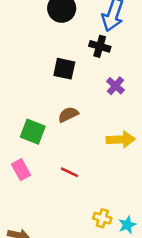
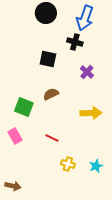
yellow cross: (102, 218) -> (68, 164), moved
cyan star: (127, 225) -> (96, 166), moved

